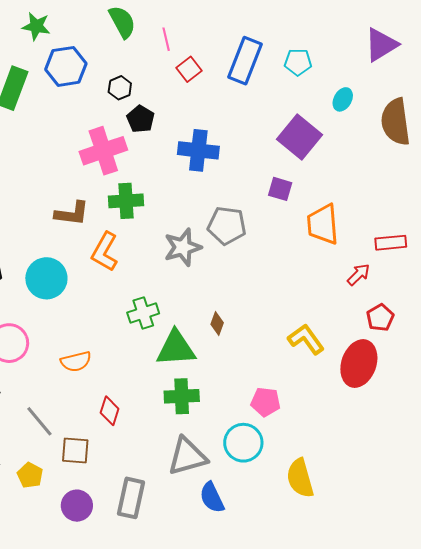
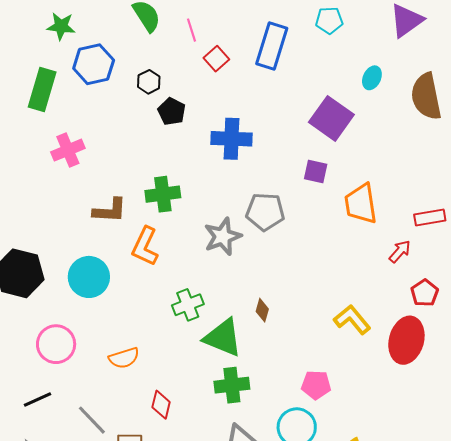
cyan pentagon: (298, 62) -> (329, 20), moved
pink cross: (103, 151) -> (68, 150), moved, size x0.7
green triangle: (176, 348) -> (223, 338), turned 30

